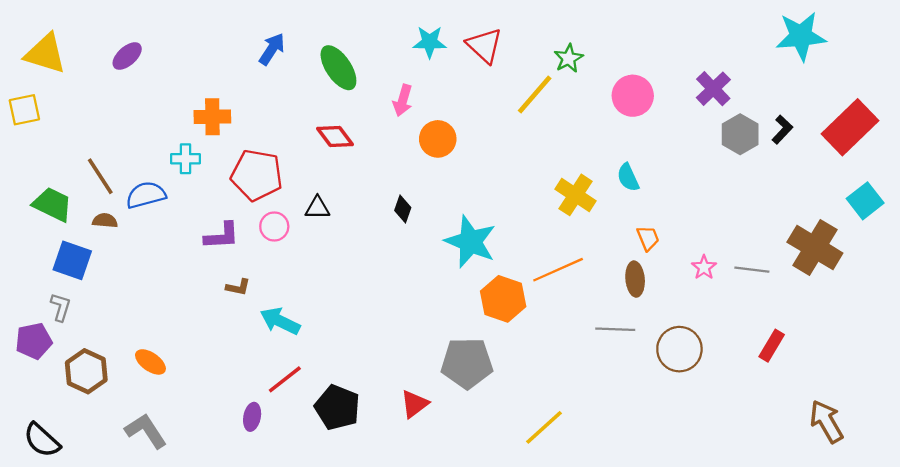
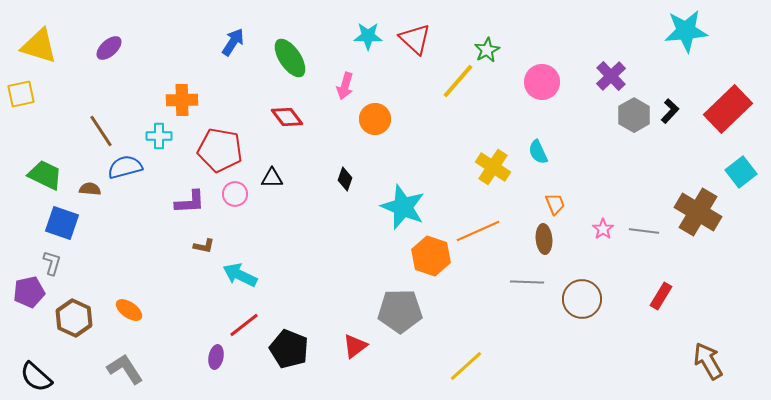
brown line: (100, 176) -> (101, 131), moved

